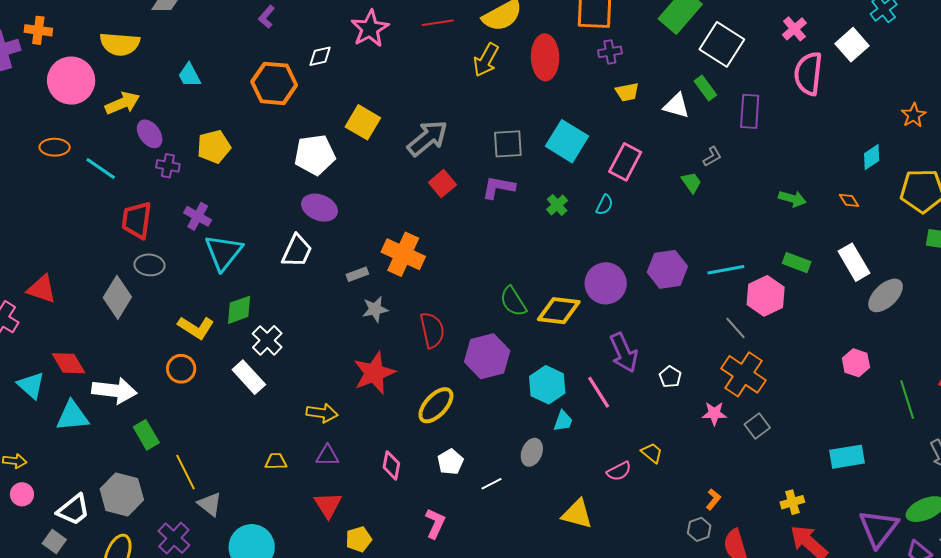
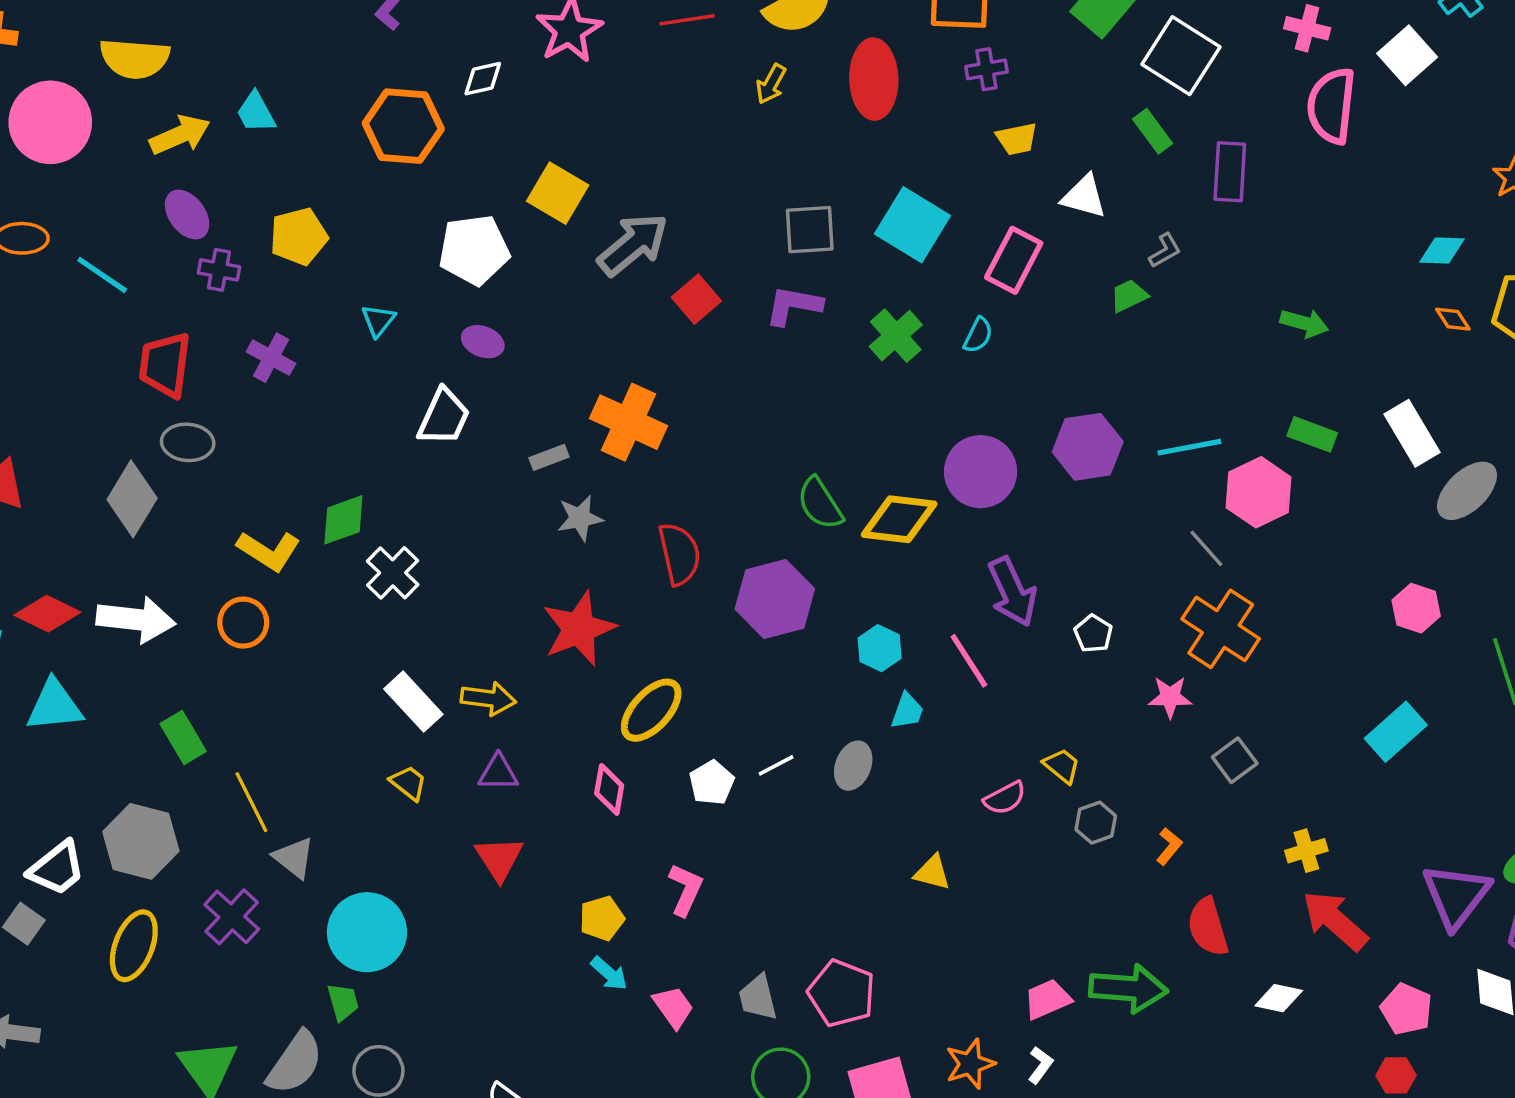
pink cross: (794, 29) -> (1307, 28), turned -35
yellow arrow: (486, 60) -> (771, 84), size x0.7
yellow arrow: (122, 103) -> (180, 135), moved
white triangle: (676, 106) -> (1084, 197), moved
gray arrow: (427, 138) -> (633, 244), moved
cyan diamond: (872, 157) -> (1442, 250), turned 36
green trapezoid: (691, 182) -> (1129, 296), turned -80
orange diamond: (849, 200) -> (1453, 319), moved
green cross: (557, 205) -> (896, 336), size x1.4
purple ellipse: (320, 208) -> (483, 342), size x0.7
cyan triangle: (223, 252) -> (378, 321), moved, size x0.5
red diamond: (68, 363) -> (47, 614), turned -33
white rectangle: (249, 377) -> (413, 702), moved
cyan hexagon: (547, 385) -> (880, 648), size x0.7
white arrow: (114, 391) -> (136, 619), moved
yellow ellipse: (436, 405) -> (651, 710), moved
gray square: (757, 426) -> (1235, 760), moved
cyan rectangle: (847, 457) -> (1396, 732), moved, turned -32
yellow trapezoid: (276, 461) -> (408, 783), turned 40
white line: (492, 484) -> (776, 765), moved
yellow triangle: (577, 514) -> (932, 873), size x0.7
gray hexagon: (699, 529) -> (1096, 823), moved
yellow pentagon: (359, 539) -> (602, 918), moved

